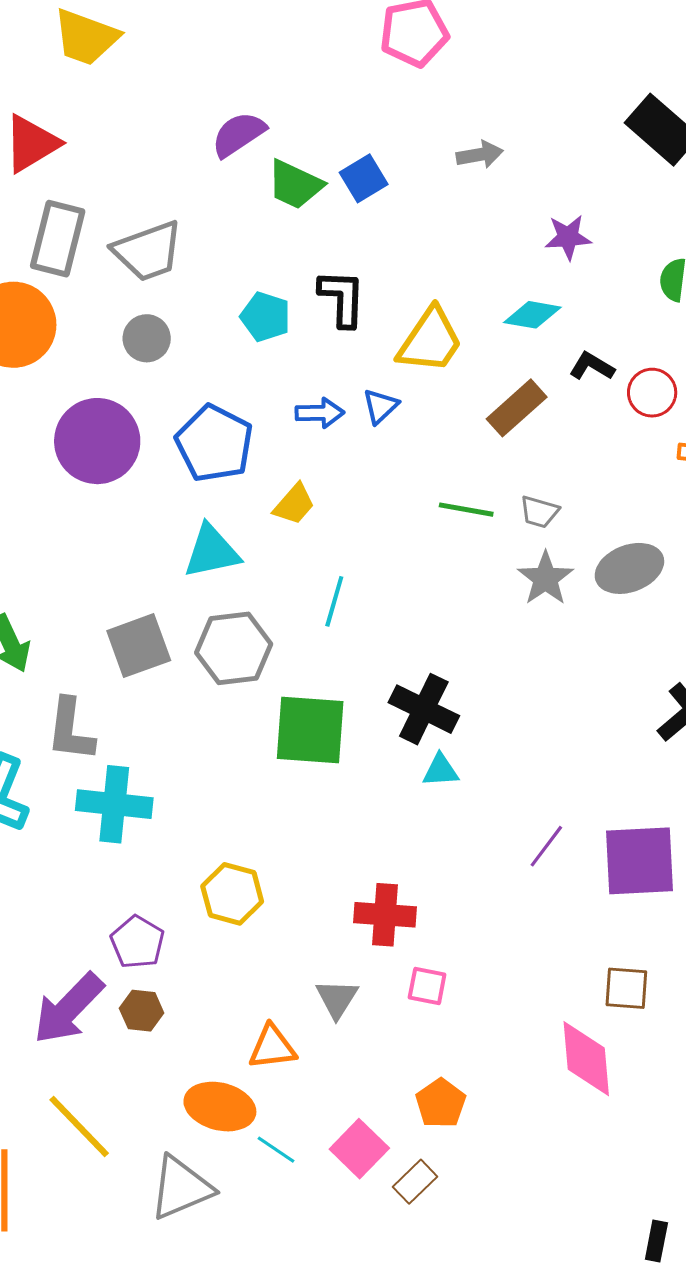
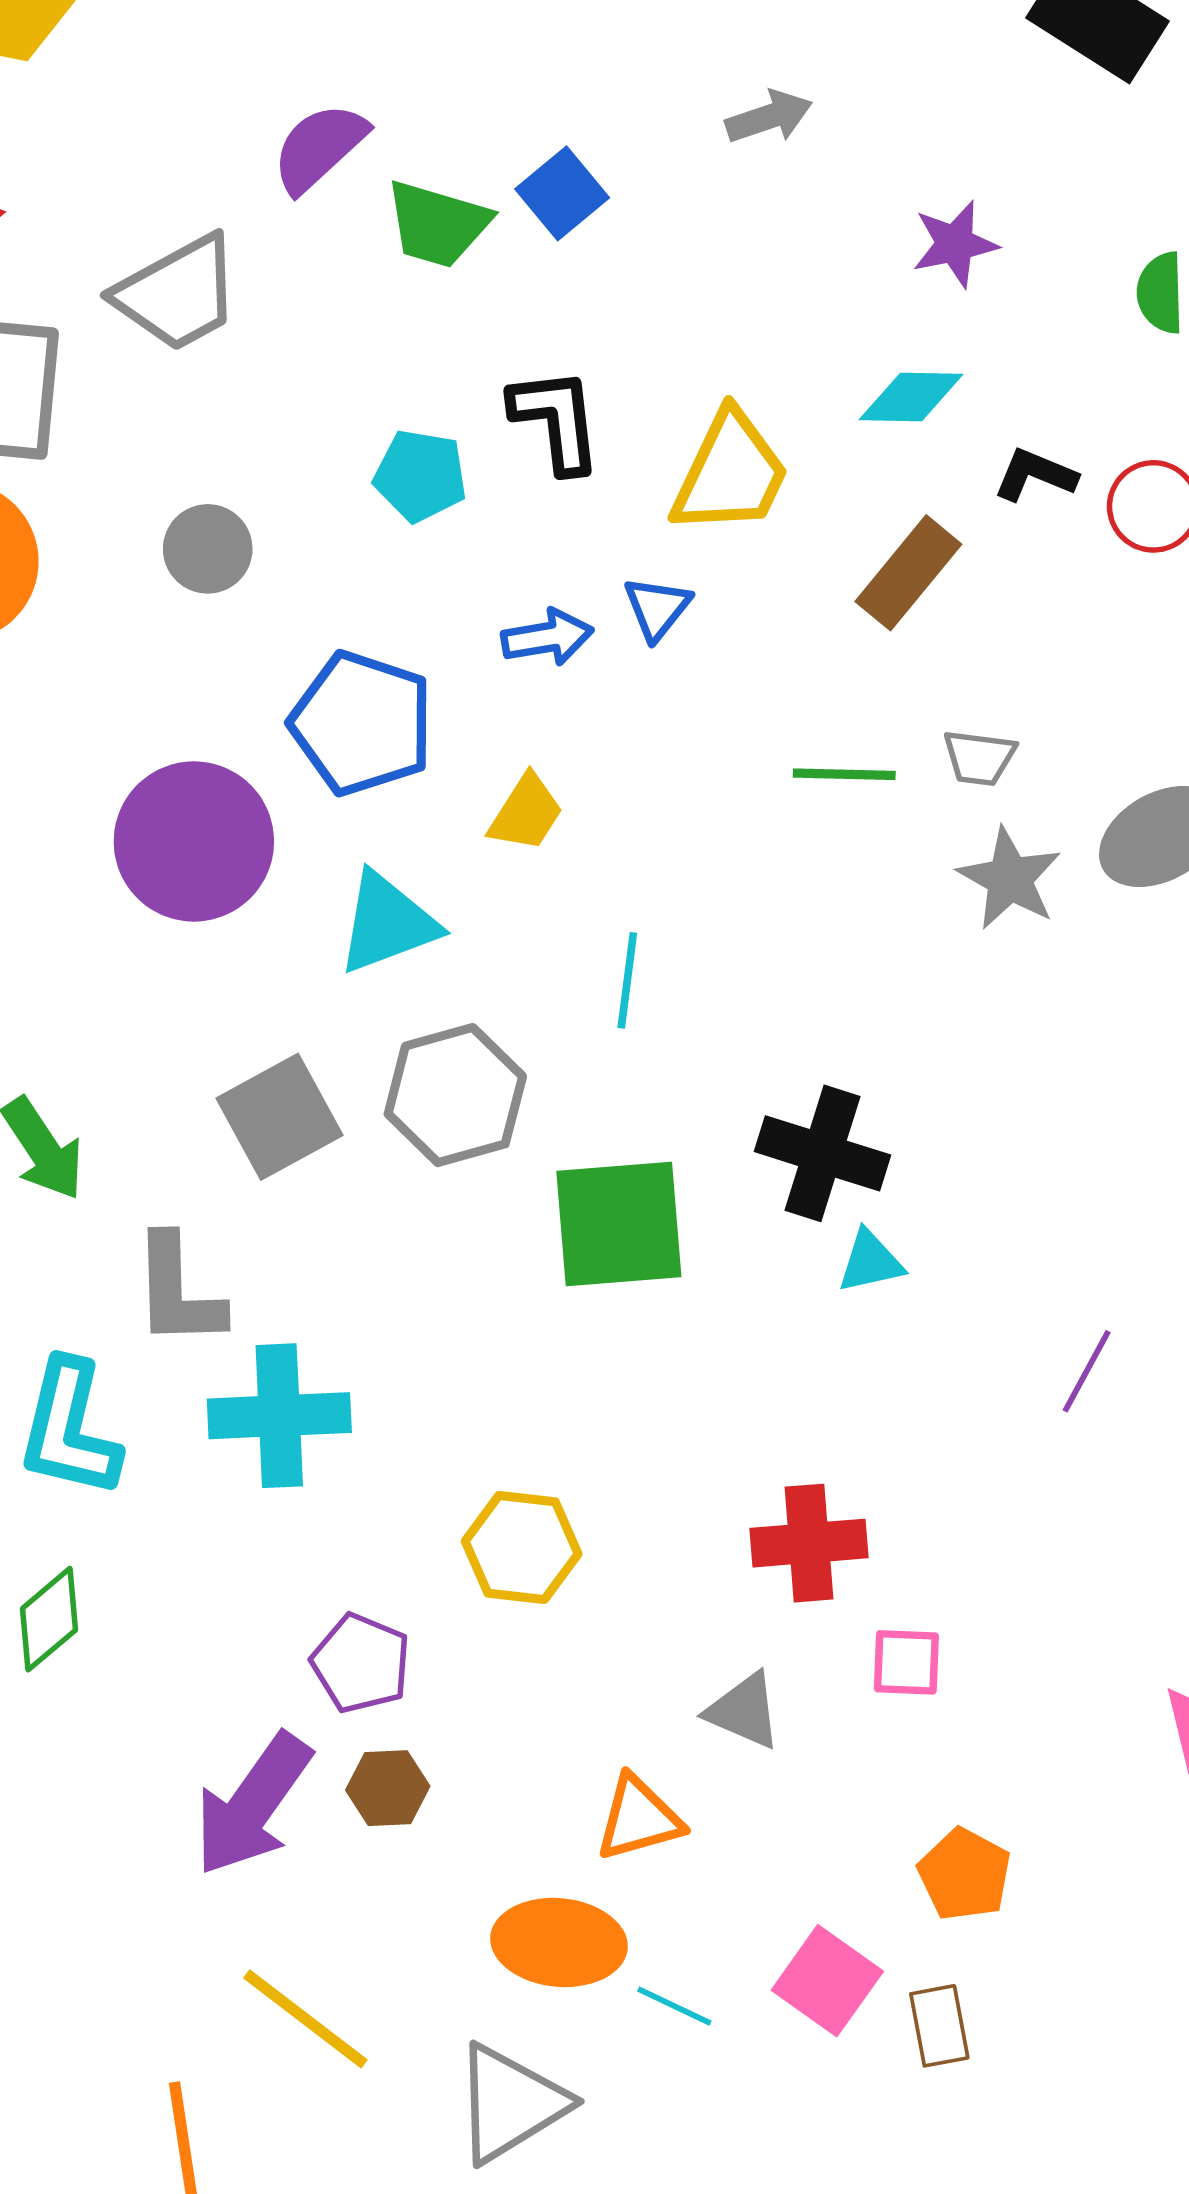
gray trapezoid: (148, 251) -> (178, 293), moved
purple circle: (97, 441) -> (194, 841), moved
gray triangle: (337, 999) -> (744, 1711), turned -30
brown rectangle: (415, 1182) -> (939, 2026), turned -48

